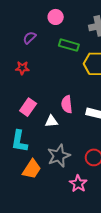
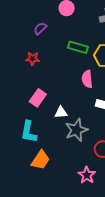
green rectangle: (69, 45) -> (78, 47), moved
pink semicircle: (67, 104) -> (87, 79), moved
gray star: (59, 156) -> (76, 130), moved

